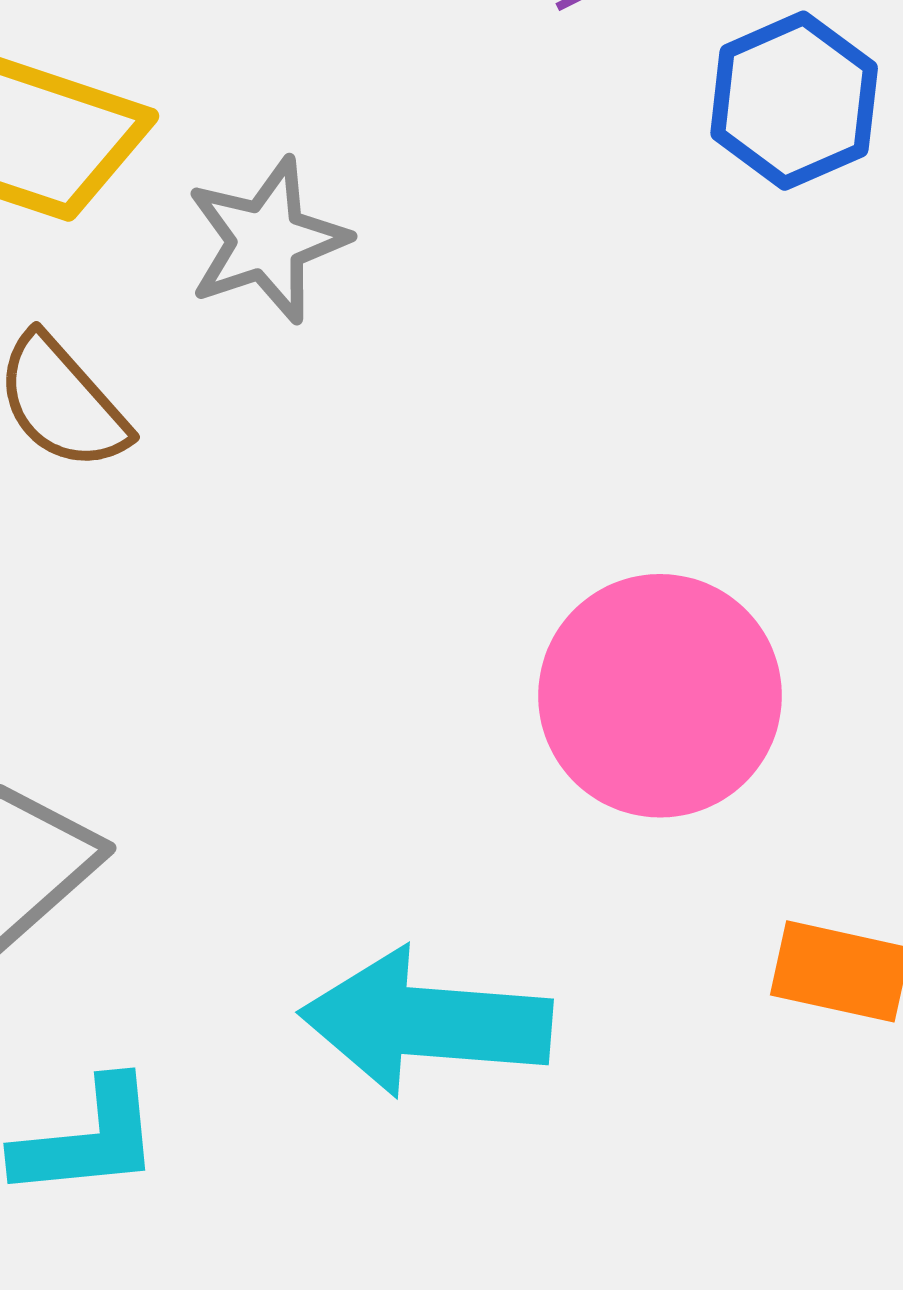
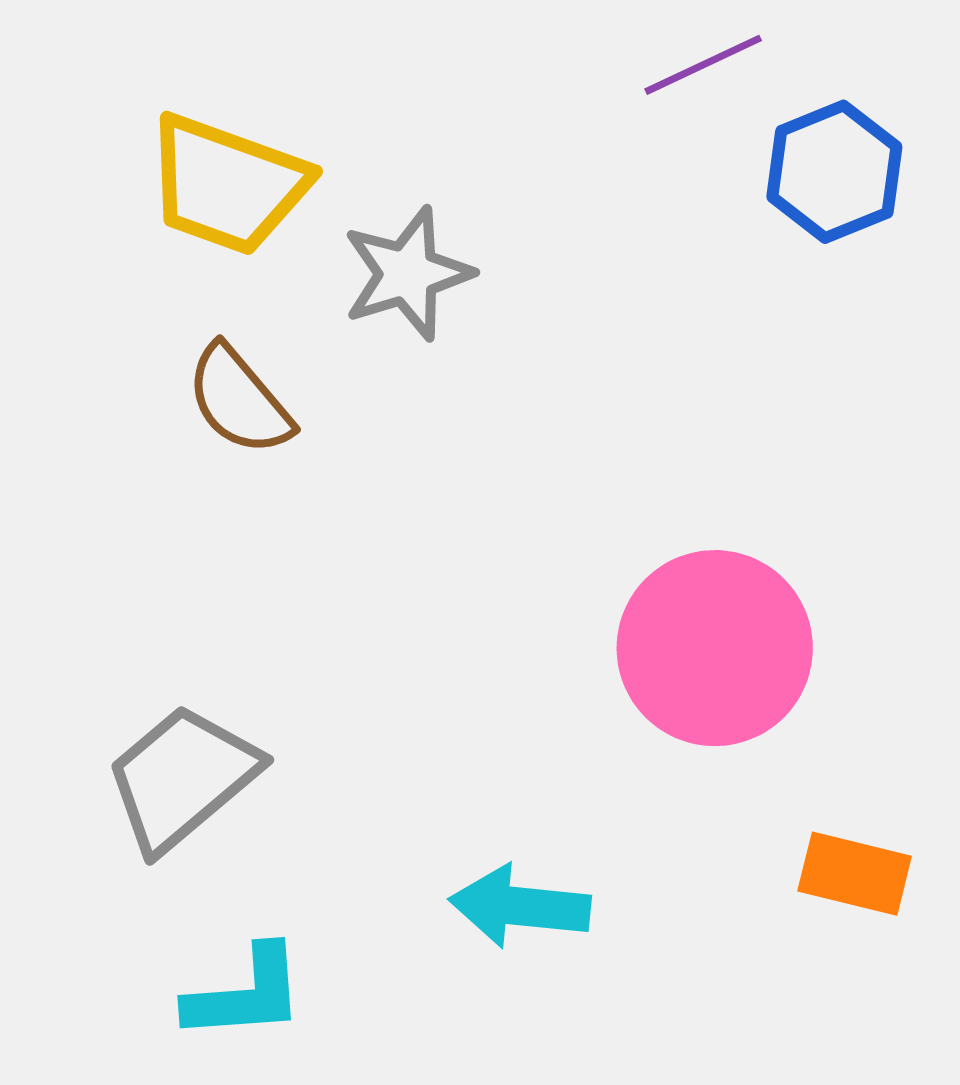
cyan arrow: (426, 1022) -> (520, 906), size x0.7

